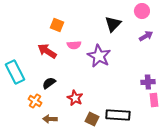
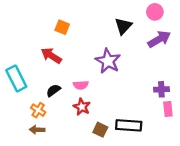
purple arrow: (146, 36) -> (159, 39), size x1.5
pink semicircle: (74, 45) -> (81, 85), moved
brown arrow: (50, 119) -> (37, 130), moved

